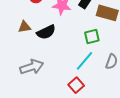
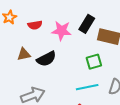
cyan line: (84, 61) -> (87, 87), turned 40

